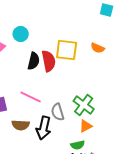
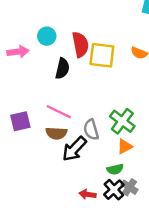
red semicircle: (49, 61) -> (80, 45), moved
brown semicircle: (21, 125) -> (56, 133), moved
black arrow: (44, 128) -> (74, 149), turned 30

